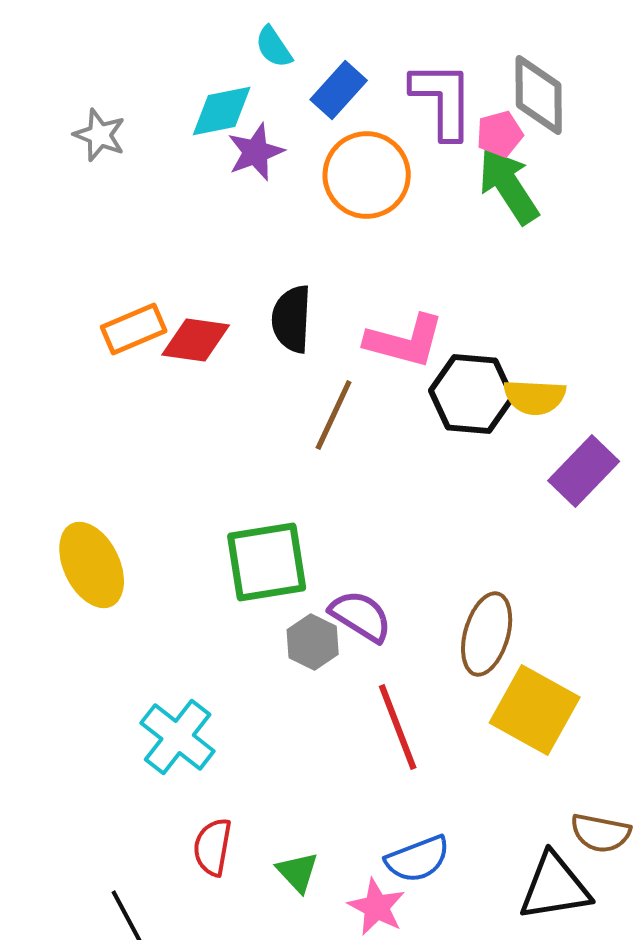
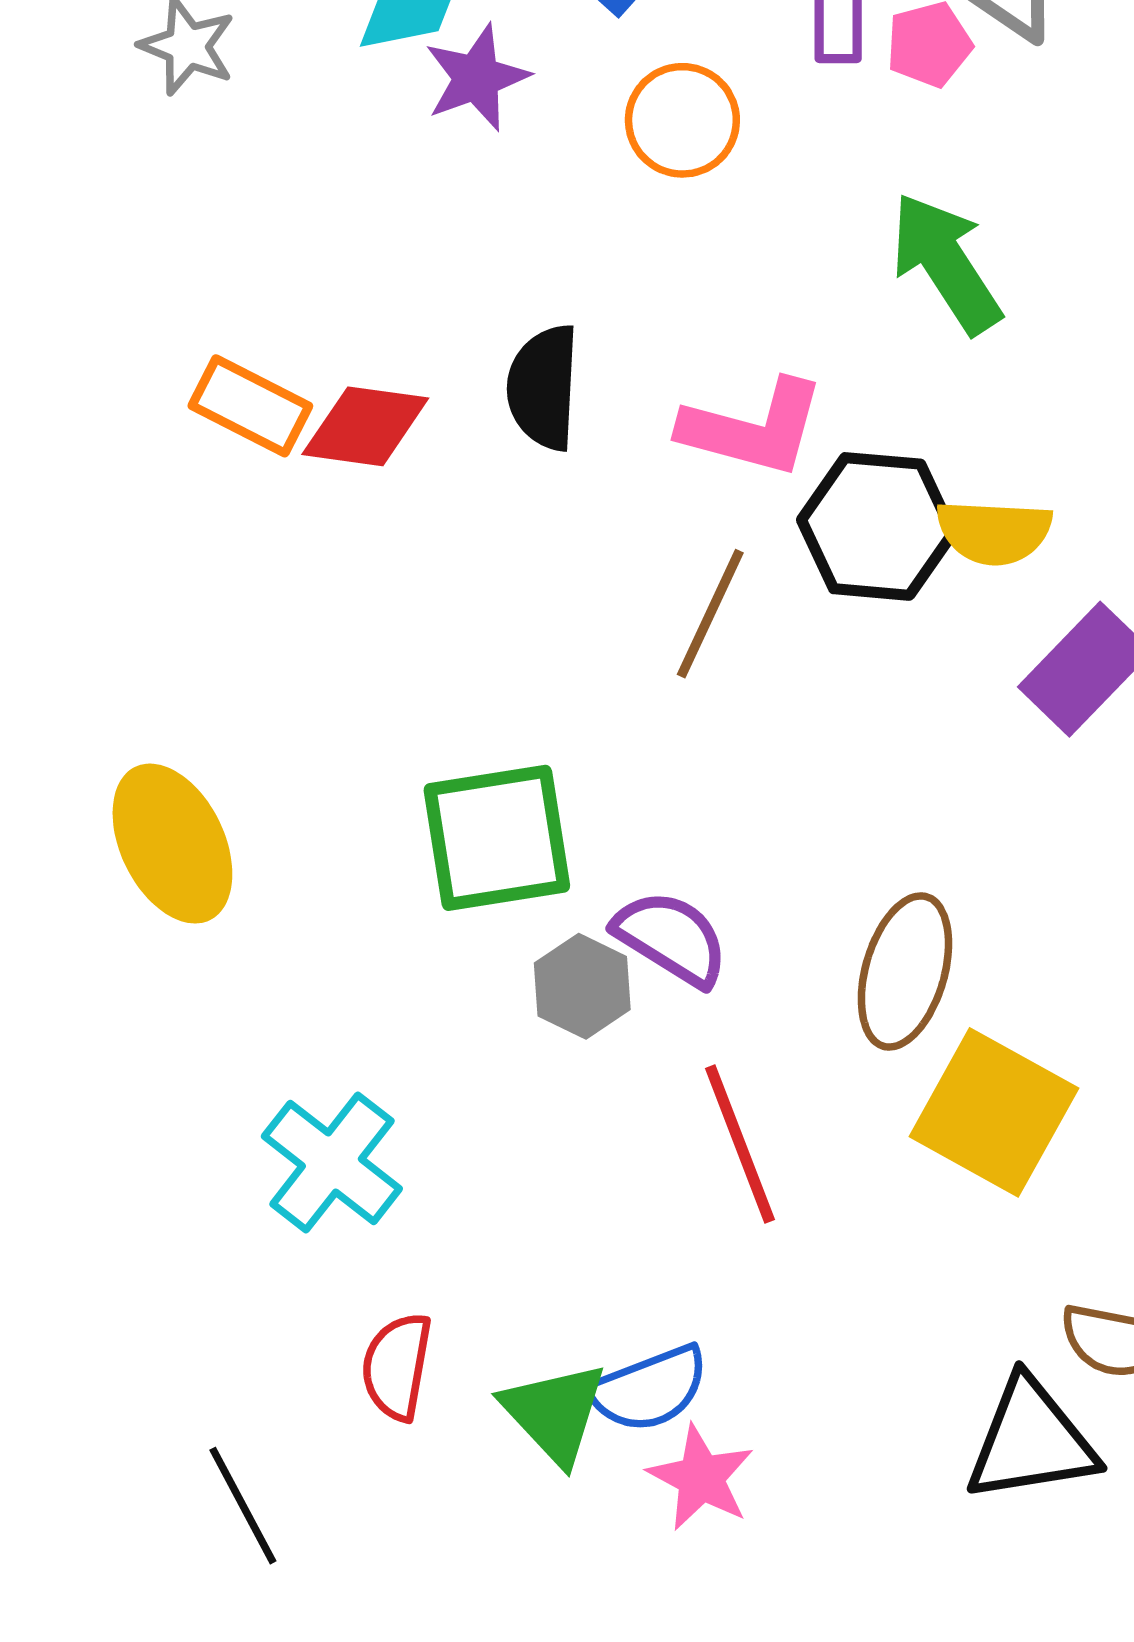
orange circle: (367, 175) -> (682, 120), size x0.7
green arrow: (509, 186) -> (946, 263), moved
orange rectangle: (134, 329) -> (250, 406), turned 50
brown line: (334, 415) -> (710, 614), moved
blue semicircle: (418, 859) -> (649, 1389), moved
green triangle: (298, 872) -> (554, 1413), size x1.4

